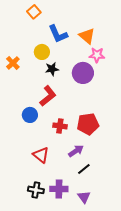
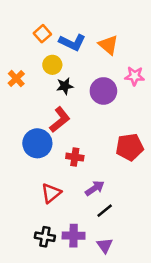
orange square: (34, 12) -> (42, 34), moved
blue L-shape: (58, 34) -> (72, 42), turned -40
pink star: (97, 55) -> (135, 76), moved
blue circle: (30, 115) -> (37, 143), size x1.5
red pentagon: (88, 124) -> (130, 147), moved
red triangle: (41, 155) -> (51, 193), turned 42

